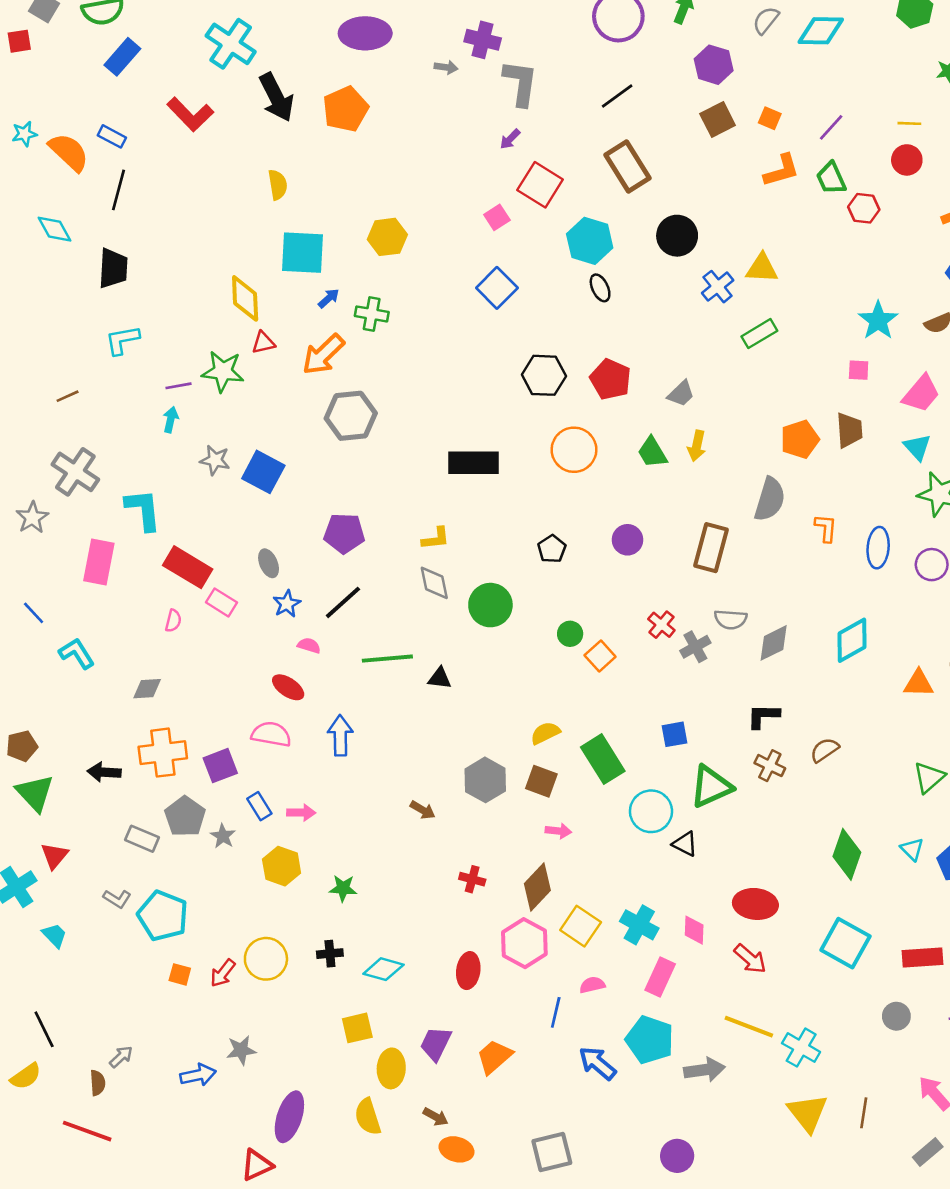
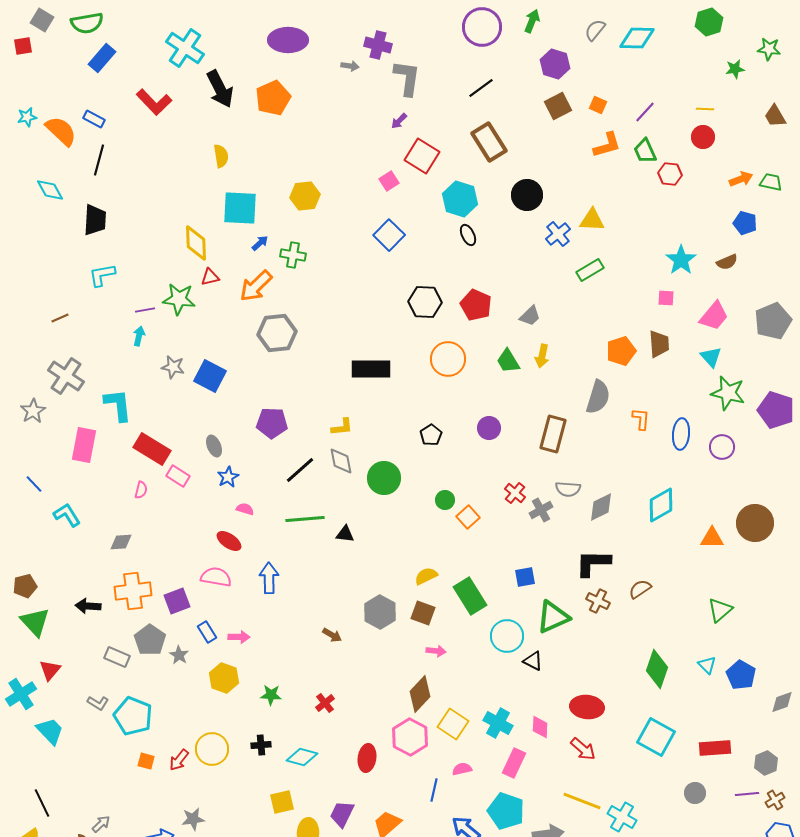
black line: (343, 602) -> (300, 470), moved
black L-shape: (763, 716) -> (593, 563), size x1.4
red cross: (472, 879) -> (325, 703), moved, turned 36
cyan trapezoid: (54, 935) -> (50, 731), size x1.4

